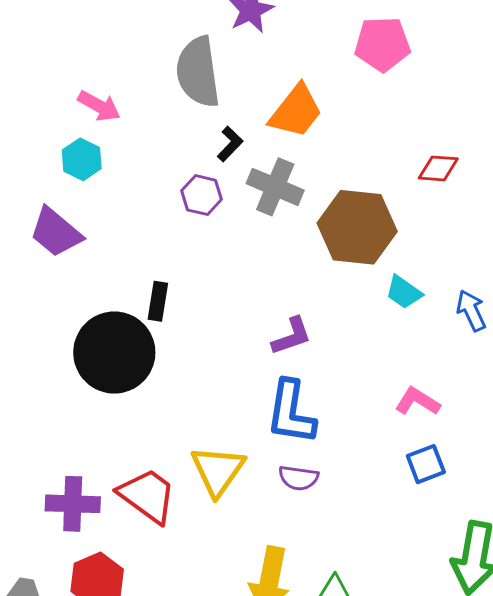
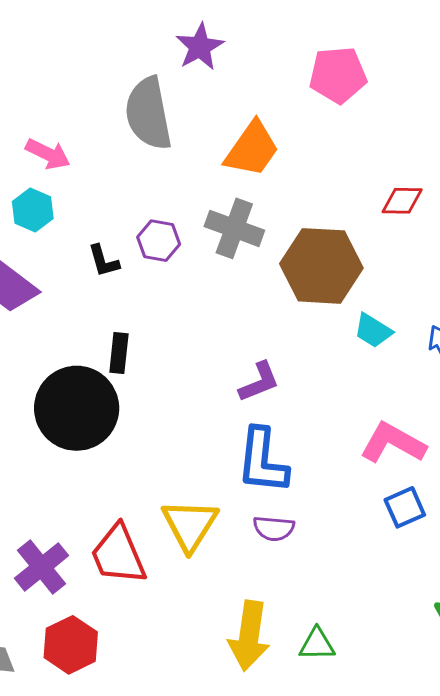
black L-shape: (230, 144) -> (104, 261), moved, turned 123
pink L-shape: (417, 401) -> (393, 443), size x1.4
red trapezoid: (147, 496) -> (118, 555), turned -146
purple cross: (73, 504) -> (42, 567), turned -38

